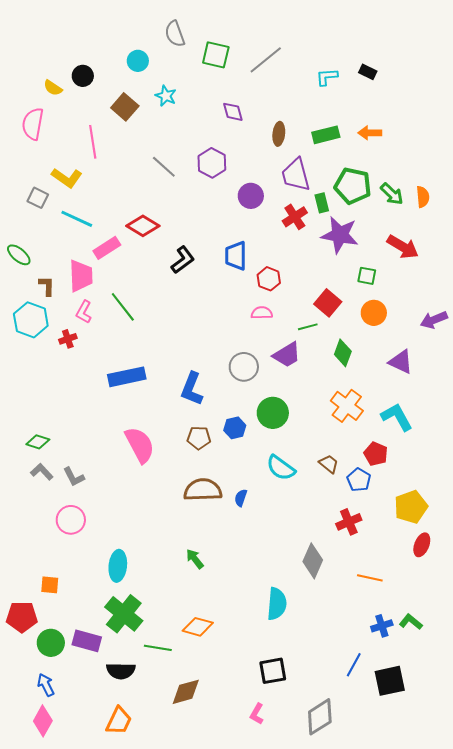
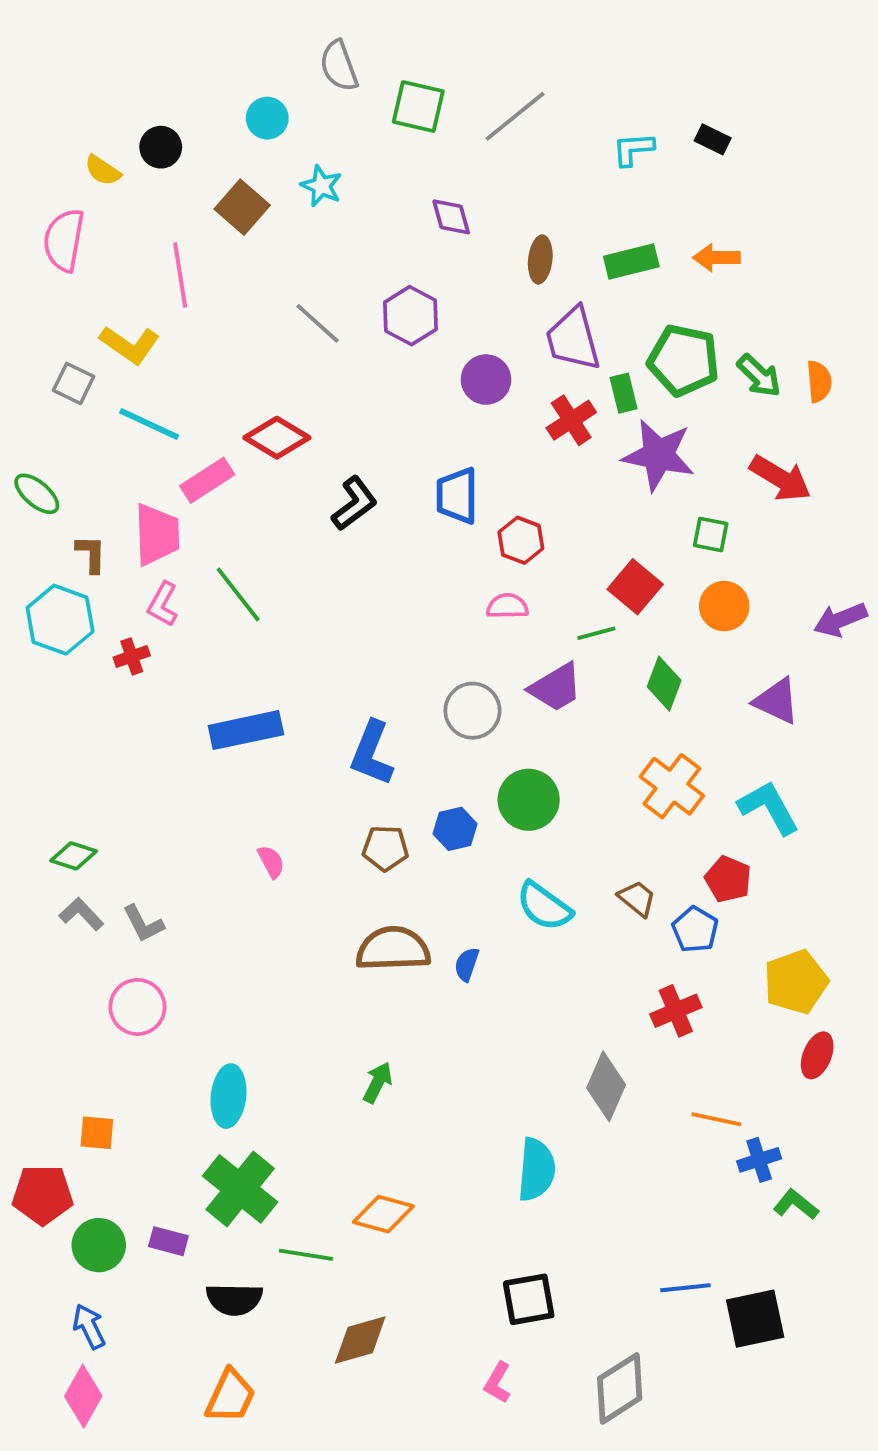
pink semicircle: (140, 445) -> (271, 862), size x0.5
green arrow: (195, 559) -> (378, 1082), turned 65
blue cross: (382, 626) -> (759, 1160), moved
purple rectangle: (87, 641) -> (168, 1241), size x0.7
blue line: (354, 665) -> (685, 1288), turned 55

